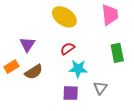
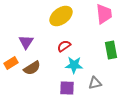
yellow ellipse: (64, 17) -> (61, 16), turned -70
gray triangle: (100, 88) -> (95, 83), turned 40

